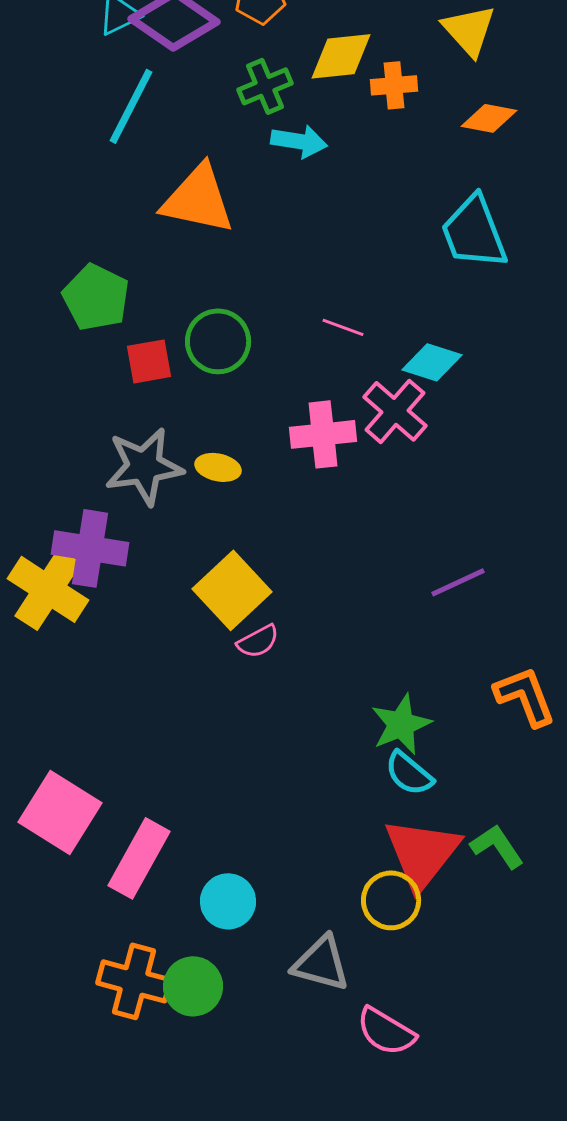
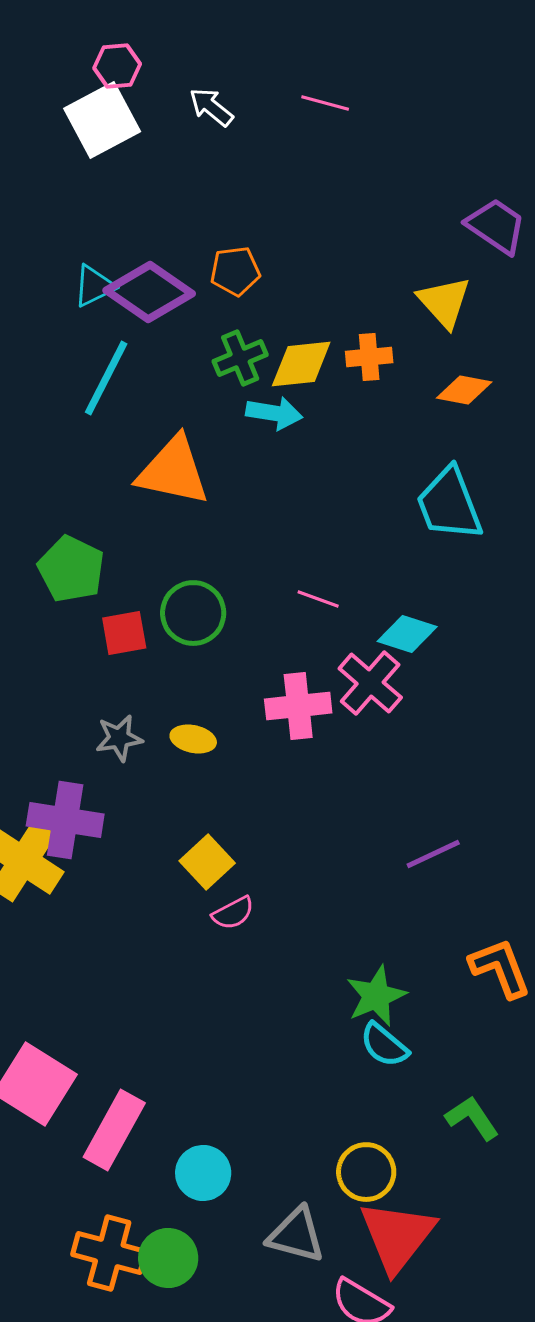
yellow diamond: (341, 56) -> (301, 364), moved
gray star: (144, 466) -> (119, 738), size x0.6
yellow square: (232, 590) -> (207, 862), size x0.7
red triangle: (422, 853) -> (397, 1236), moved

